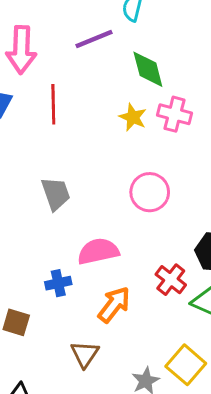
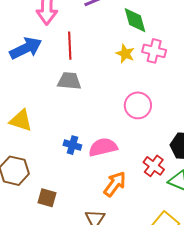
gray trapezoid: (56, 194) -> (69, 81), moved, turned -65
blue cross: (58, 283) -> (72, 145), moved, turned 30

